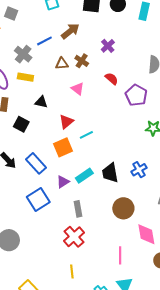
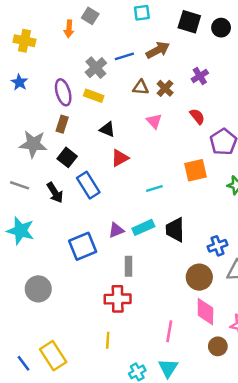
red triangle: (66, 122) -> (120, 158), moved
black square: (21, 124) -> (67, 157), moved
cyan line: (86, 135) -> (154, 189), moved
orange square: (63, 147) -> (195, 170), moved
blue rectangle: (36, 163) -> (88, 185), moved
blue cross: (139, 170) -> (217, 246), moved
brown circle: (123, 208) -> (199, 277), moved
red cross: (74, 237) -> (118, 299), turned 30

